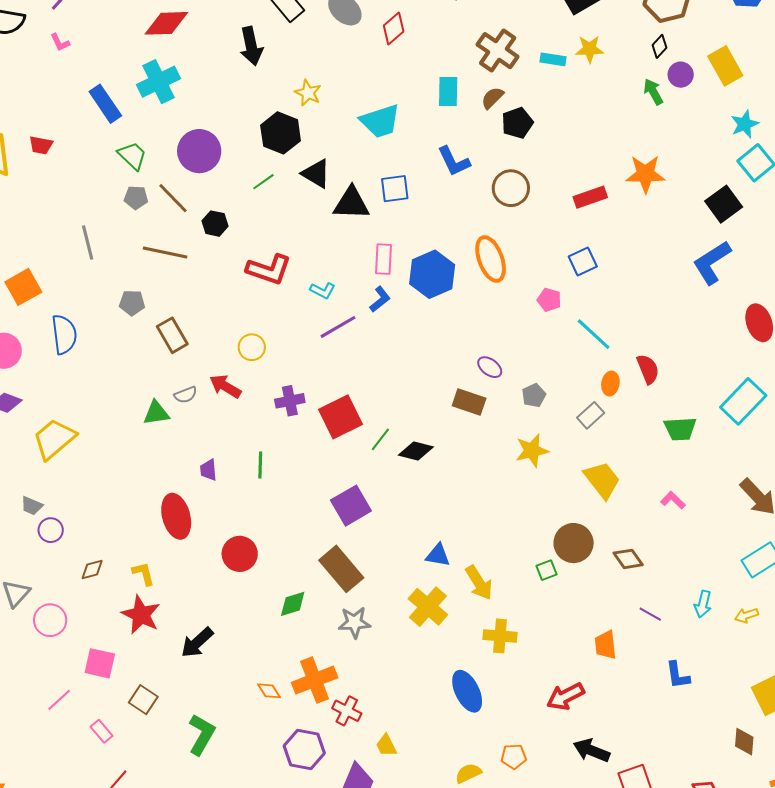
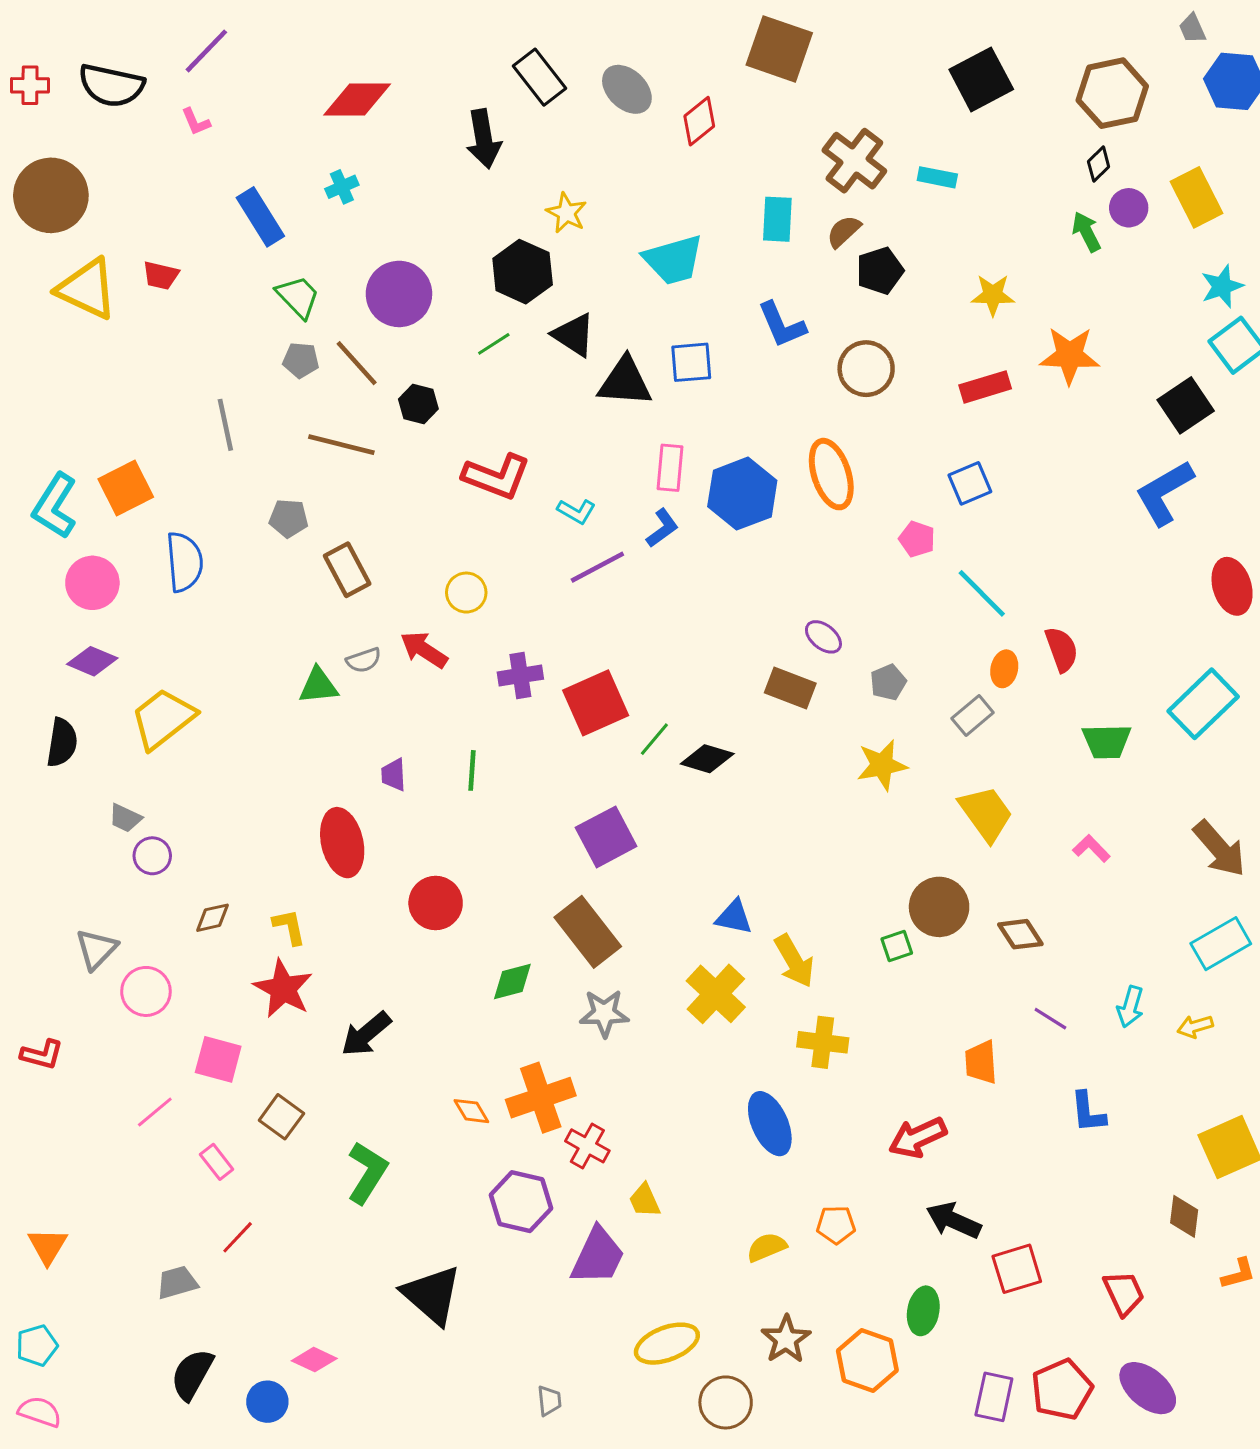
yellow star: (590, 49) -> (993, 295), moved
cyan cross: (159, 82) -> (342, 187), size x0.5

